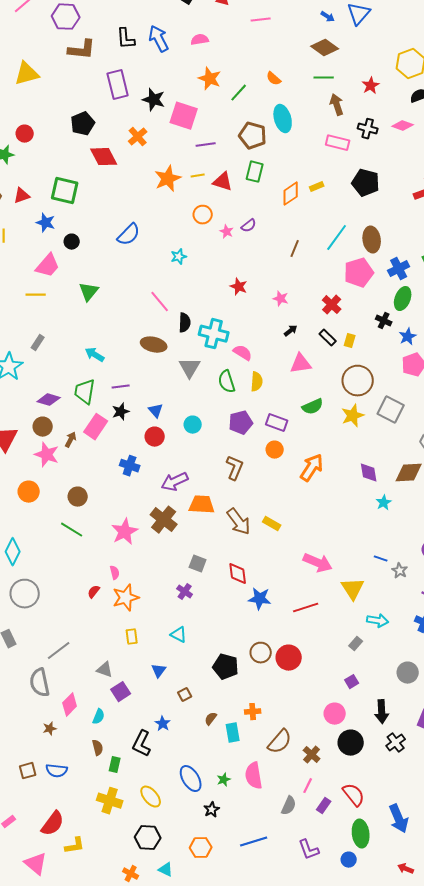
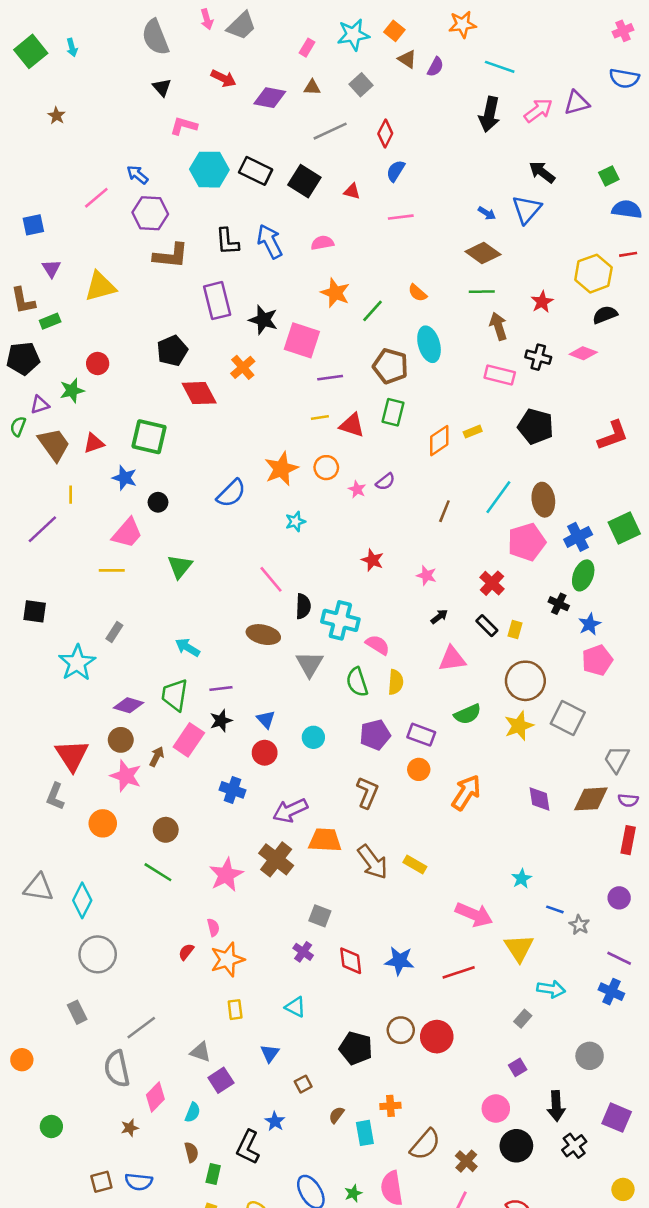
orange star: (168, 179) -> (281, 469), moved
cyan star: (384, 503) -> (522, 879), moved
red diamond: (238, 574) -> (351, 961), moved

